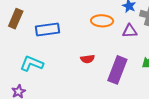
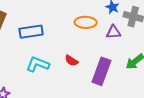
red semicircle: (88, 59) -> (72, 61), turned 40
cyan L-shape: (32, 64) -> (38, 64), moved

